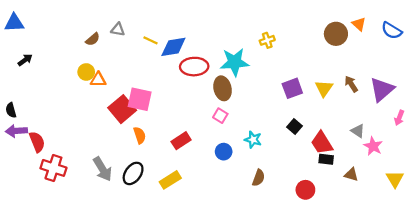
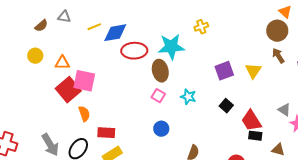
brown circle: (336, 34) -> (277, 31), moved
yellow line: (151, 40) -> (94, 27), turned -48
orange triangle: (98, 80) -> (62, 63), moved
brown arrow: (351, 84) -> (278, 56), moved
cyan star: (253, 140) -> (188, 97), moved
red rectangle: (181, 141) -> (106, 133), moved, turned 36

